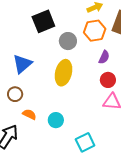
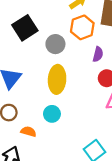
cyan circle: (56, 120) -> (52, 114), moved

